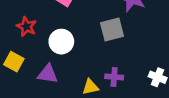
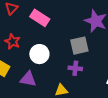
purple cross: (114, 77) -> (75, 68), moved

